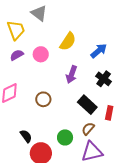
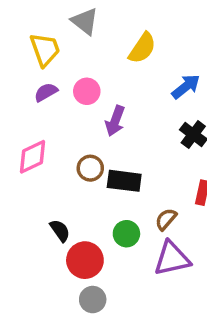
yellow semicircle: (68, 42) -> (142, 48), moved
purple arrow: (72, 75) -> (115, 121), moved
black rectangle: (87, 105) -> (124, 181), moved, turned -36

